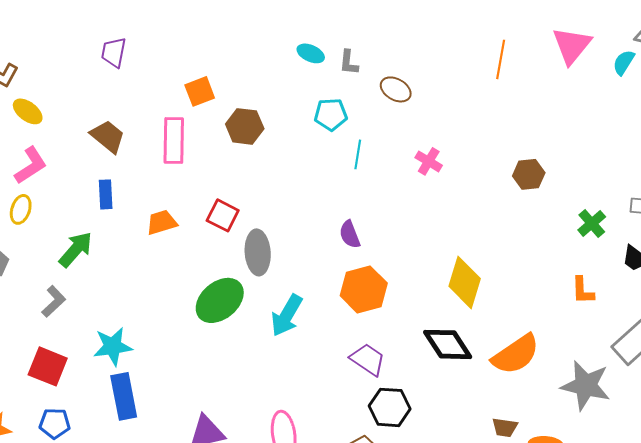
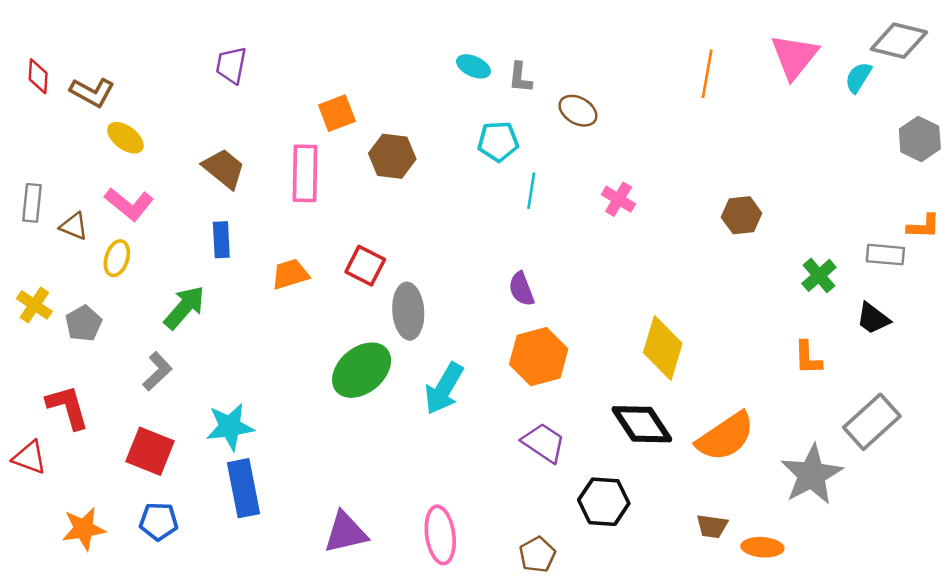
pink L-shape: (31, 165) -> (129, 204), turned 72
gray star: (586, 385) -> (812, 475), turned 30
black hexagon: (390, 407) -> (604, 502), moved

